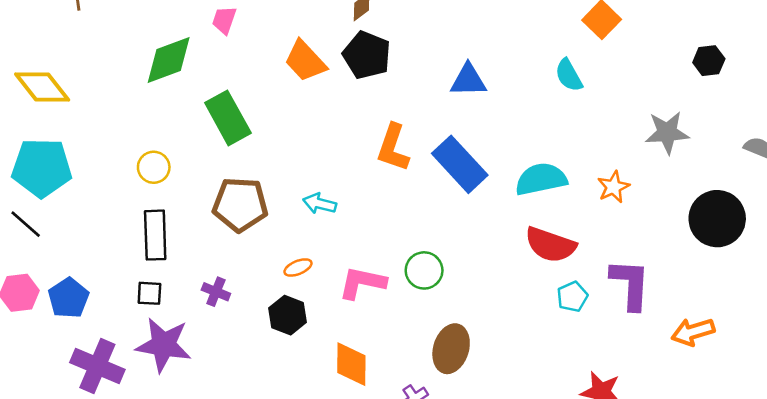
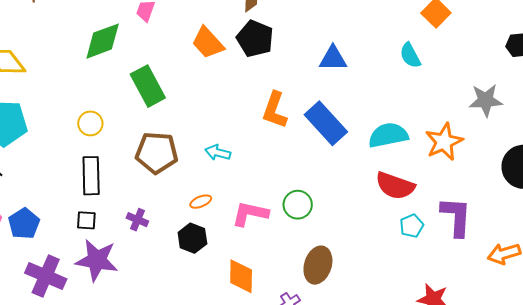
orange star: (613, 187) -> (444, 142), size x1.5

